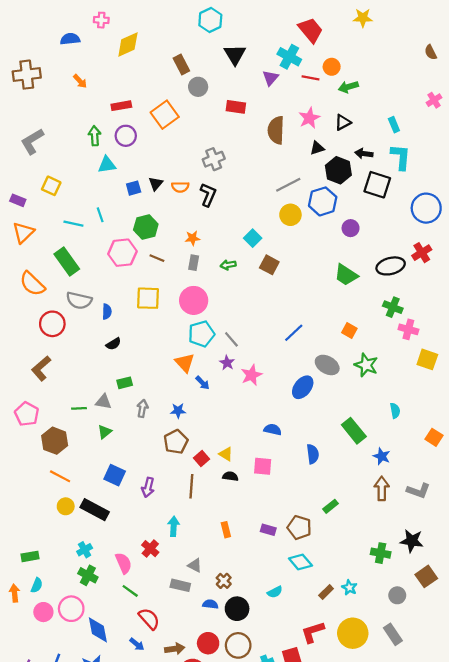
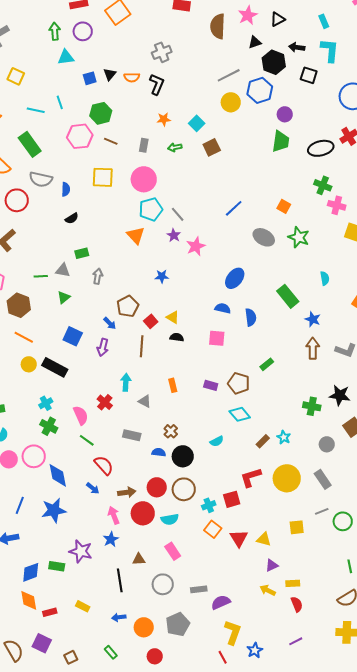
black square: (377, 185) -> (309, 75), size x0.7
orange star: (193, 238) -> (164, 119), moved
brown square: (269, 265) -> (212, 147), turned 36
green trapezoid: (346, 275) -> (281, 141), moved, turned -115
blue arrow: (203, 383) -> (110, 323), moved
blue ellipse: (303, 387) -> (235, 278), moved
blue star: (178, 411) -> (162, 276), moved
blue semicircle: (273, 430) -> (223, 308), moved
pink square: (263, 466) -> (217, 338), moved
gray triangle: (195, 565) -> (145, 401), moved

